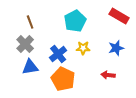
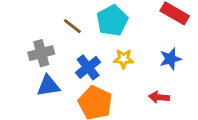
brown line: (30, 22) -> (72, 26), moved, turned -32
gray cross: (25, 44) -> (41, 53), turned 30

